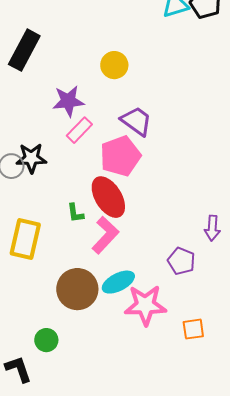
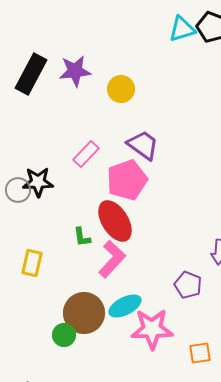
purple star: (68, 101) -> (75, 71), moved
yellow rectangle: (25, 239) -> (32, 263), size x0.7
green circle: (46, 340) -> (64, 335), moved

